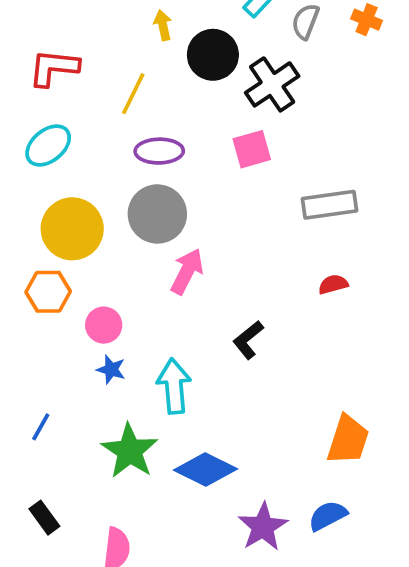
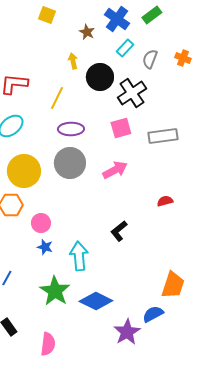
gray rectangle: (330, 205) -> (163, 136), moved
pink arrow: (187, 271) -> (115, 170), moved, turned 35
blue semicircle: (328, 516) -> (153, 314), moved

